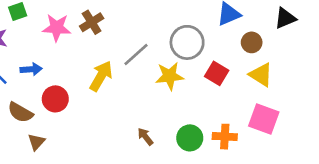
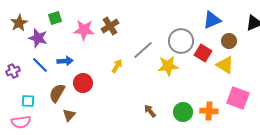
red square: (217, 73) -> (203, 53), moved
yellow triangle: (261, 75) -> (225, 65), moved
yellow arrow: (101, 76) -> (117, 66), size x0.6
brown semicircle: (20, 112) -> (57, 93), turned 90

